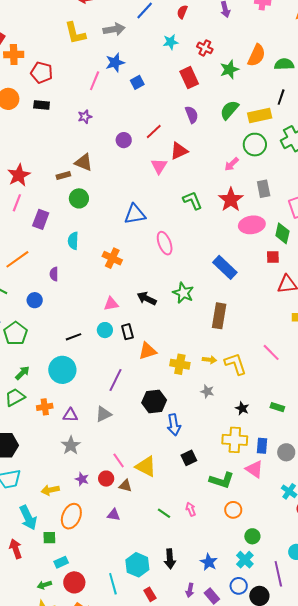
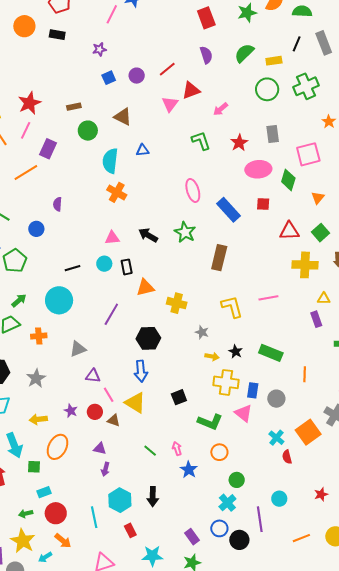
blue square: (137, 82) -> (109, 78), moved
yellow rectangle: (260, 115) -> (274, 61), size x0.7
brown triangle: (84, 162) -> (123, 117), moved
pink arrow: (232, 164) -> (221, 109), moved
red star: (231, 200) -> (239, 143), size x0.7
blue triangle: (135, 214) -> (143, 150), size x0.6
cyan semicircle: (73, 241) -> (110, 161), moved, size x1.4
pink ellipse: (165, 243) -> (193, 190), moved
red square: (273, 257) -> (263, 204), moved
orange line: (17, 259) -> (26, 173), moved
pink line: (271, 352) -> (268, 298), turned -60
yellow arrow: (210, 360) -> (212, 356), moved
green rectangle: (277, 407) -> (271, 353), size x1.6
gray triangle: (103, 414) -> (78, 349), moved
purple triangle: (70, 415) -> (93, 376), moved
blue arrow: (174, 425) -> (141, 371), moved
gray star: (71, 445) -> (36, 378), moved
blue star: (209, 562) -> (189, 470), moved
purple arrow: (190, 590) -> (105, 469), moved

